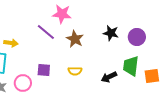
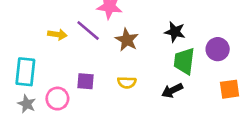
purple circle: (137, 37) -> (218, 49), moved
yellow arrow: (11, 43) -> (57, 34), moved
green trapezoid: (131, 66) -> (184, 61), moved

